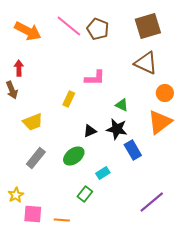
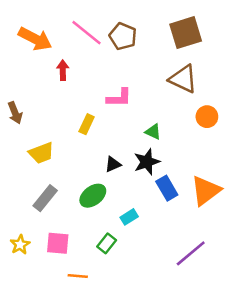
red arrow: (19, 68) -> (63, 70), moved
orange triangle: (160, 122) -> (206, 191), moved
black star: (117, 129) -> (147, 162), turned -30
pink square: (33, 214) -> (58, 243), moved

